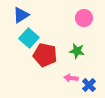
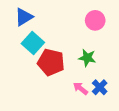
pink arrow: (71, 78) -> (80, 88), turned 32
blue cross: (89, 85) -> (100, 87), moved

